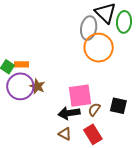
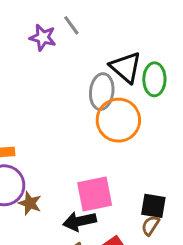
brown star: (37, 86) -> (30, 203), moved
brown semicircle: (94, 109) -> (150, 225), moved

